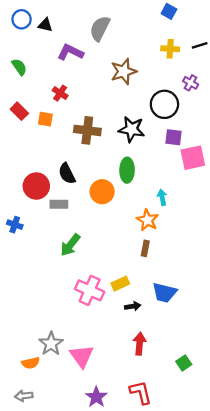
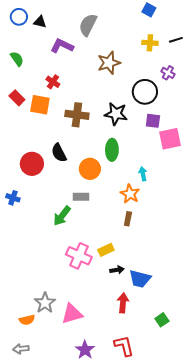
orange square: (45, 119) -> (40, 105), size x1.5
gray rectangle: (59, 204) -> (81, 197), moved
blue trapezoid: (164, 293) -> (140, 279), moved
pink triangle: (82, 356) -> (72, 314), turned 50

